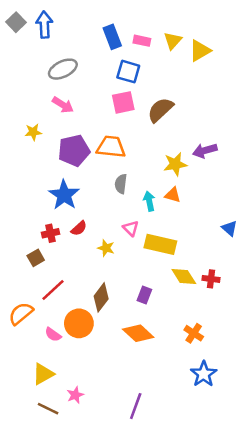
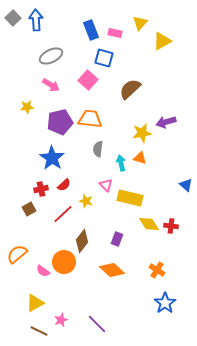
yellow triangle: (173, 41) -> (140, 23), moved
pink square: (123, 102) -> (88, 80), moved, turned -36
red line: (53, 290) -> (63, 214), moved
purple line: (136, 406) -> (97, 324), moved, turned -65

